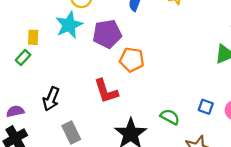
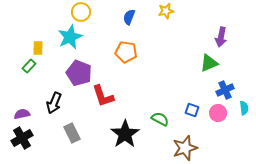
purple pentagon: (107, 34) -> (79, 73), moved, turned 30
orange pentagon: (132, 60) -> (126, 52), moved

